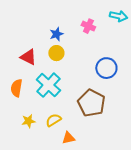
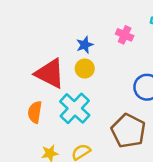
red triangle: (28, 57) -> (50, 74), size x1.5

